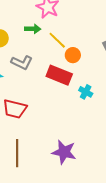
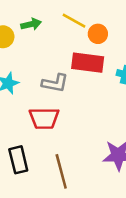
green arrow: (33, 29) -> (31, 24), moved
gray L-shape: (22, 62) -> (55, 83), moved

